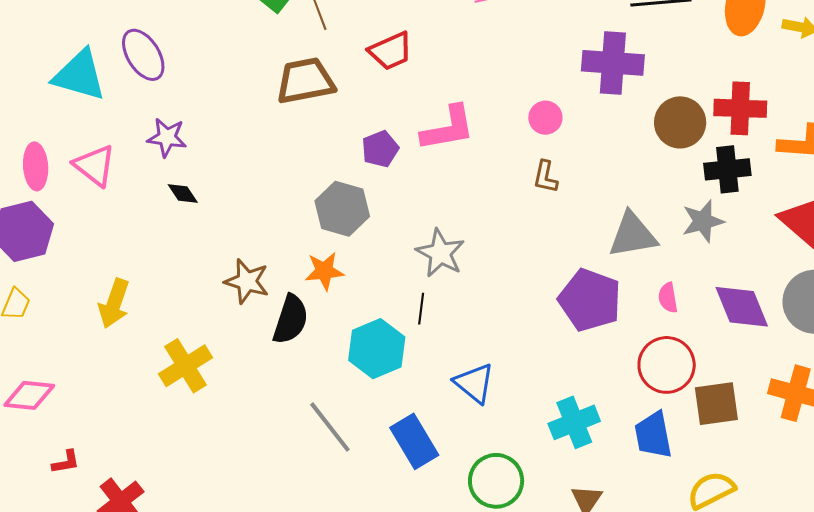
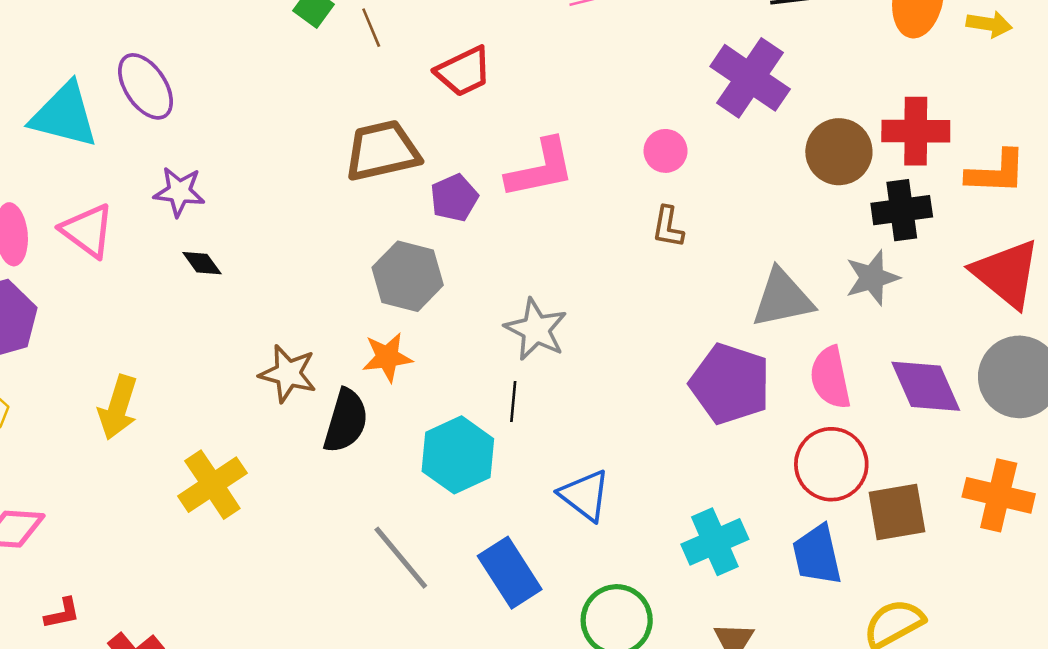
purple cross: (613, 63) -> (750, 78), turned 32
brown trapezoid: (305, 81) -> (382, 151), moved
pink semicircle: (668, 298) -> (830, 378), size x1.6

